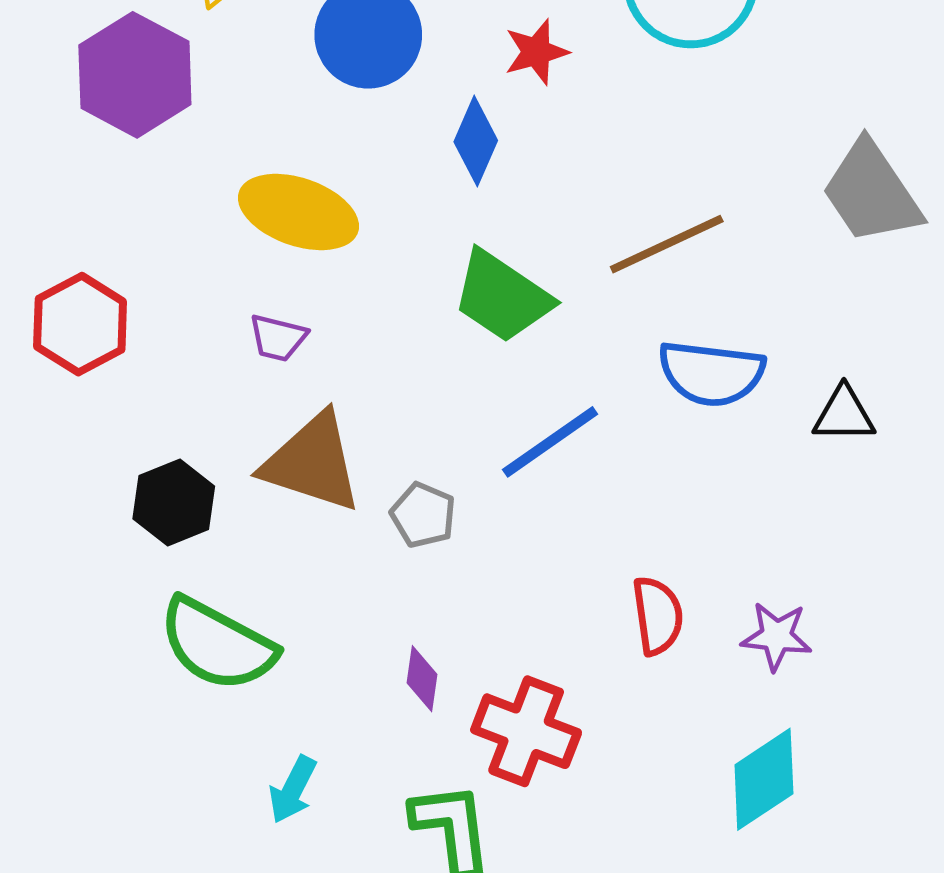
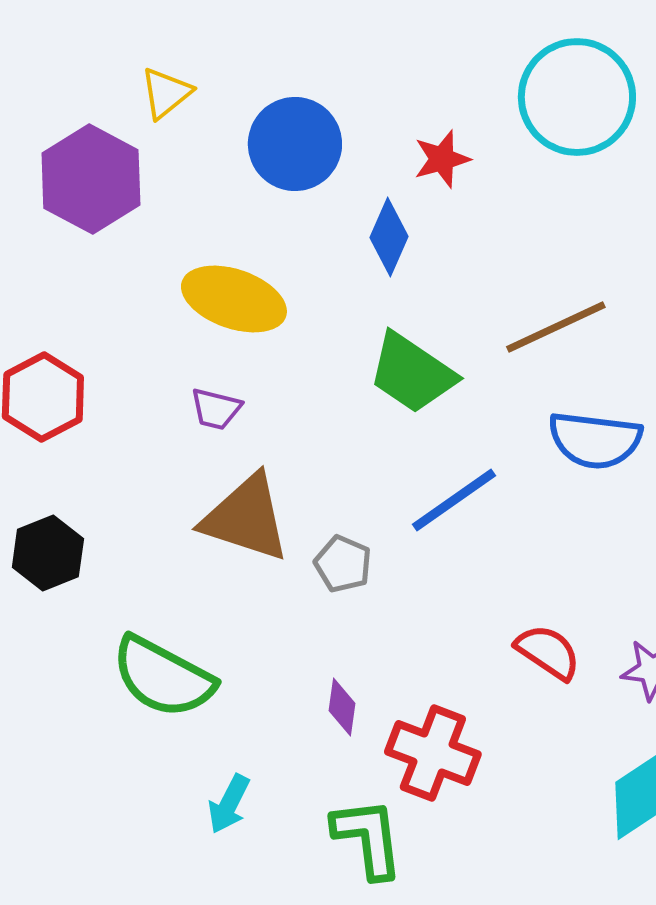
black hexagon: (174, 502) -> (48, 553), moved
red semicircle: (658, 616) -> (548, 652), turned -48

